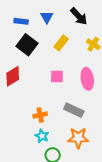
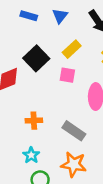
black square: (27, 45) -> (36, 58), moved
pink square: (57, 76) -> (67, 75), moved
orange cross: (40, 115) -> (34, 121), moved

